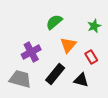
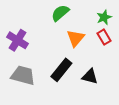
purple cross: (31, 52) -> (18, 40), moved, turned -30
red rectangle: (91, 57) -> (104, 37), moved

